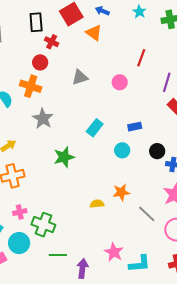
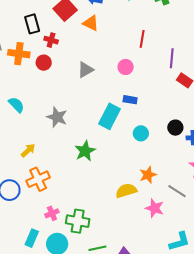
orange cross: (31, 86) -> (19, 54), moved
blue rectangle: (135, 127) -> (130, 100), moved, turned 32
cyan rectangle: (95, 128) -> (110, 116), size x1.4
yellow semicircle: (97, 204) -> (126, 191), size x1.5
pink star: (114, 252) -> (155, 208), moved

